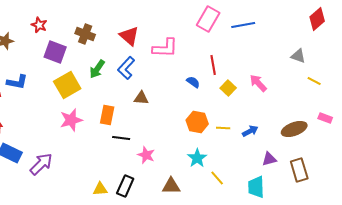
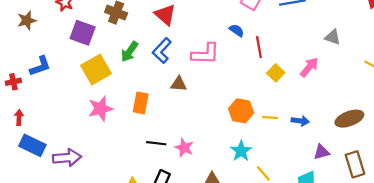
pink L-shape: (165, 48) -> (205, 54), moved
gray triangle: (298, 56) -> (333, 37), moved
blue L-shape: (17, 82) -> (40, 66), turned -30
blue semicircle: (193, 82) -> (237, 30), moved
pink arrow: (258, 83) -> (309, 67), turned 84
blue arrow: (250, 131) -> (300, 121), turned 35
black line: (121, 138) -> (156, 143), moved
purple arrow: (41, 164) -> (67, 158), turned 40

